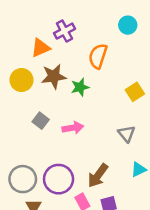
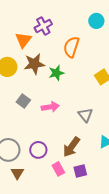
orange triangle: (41, 48) -> (23, 40), turned -30
gray triangle: (127, 134) -> (85, 115), moved
purple circle: (59, 179) -> (38, 150), size x0.7

